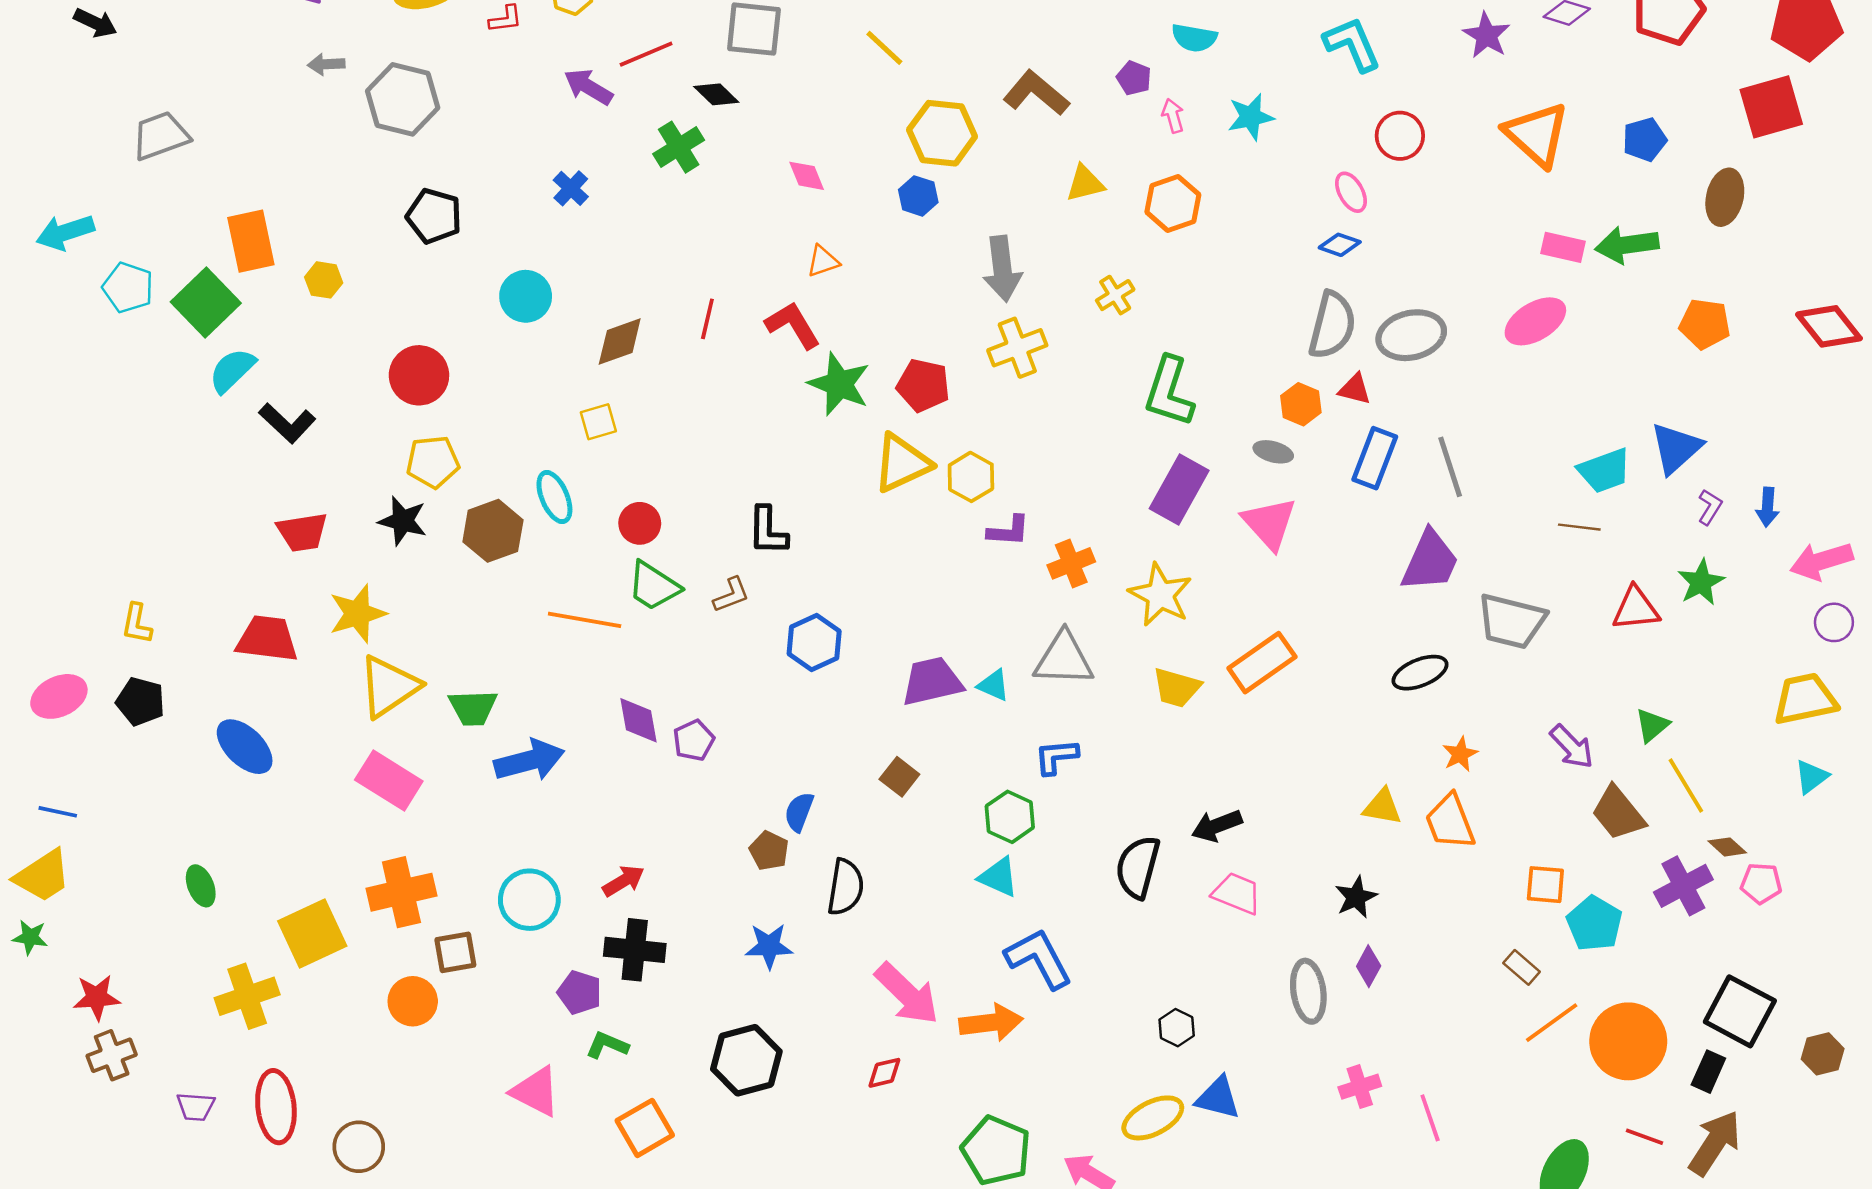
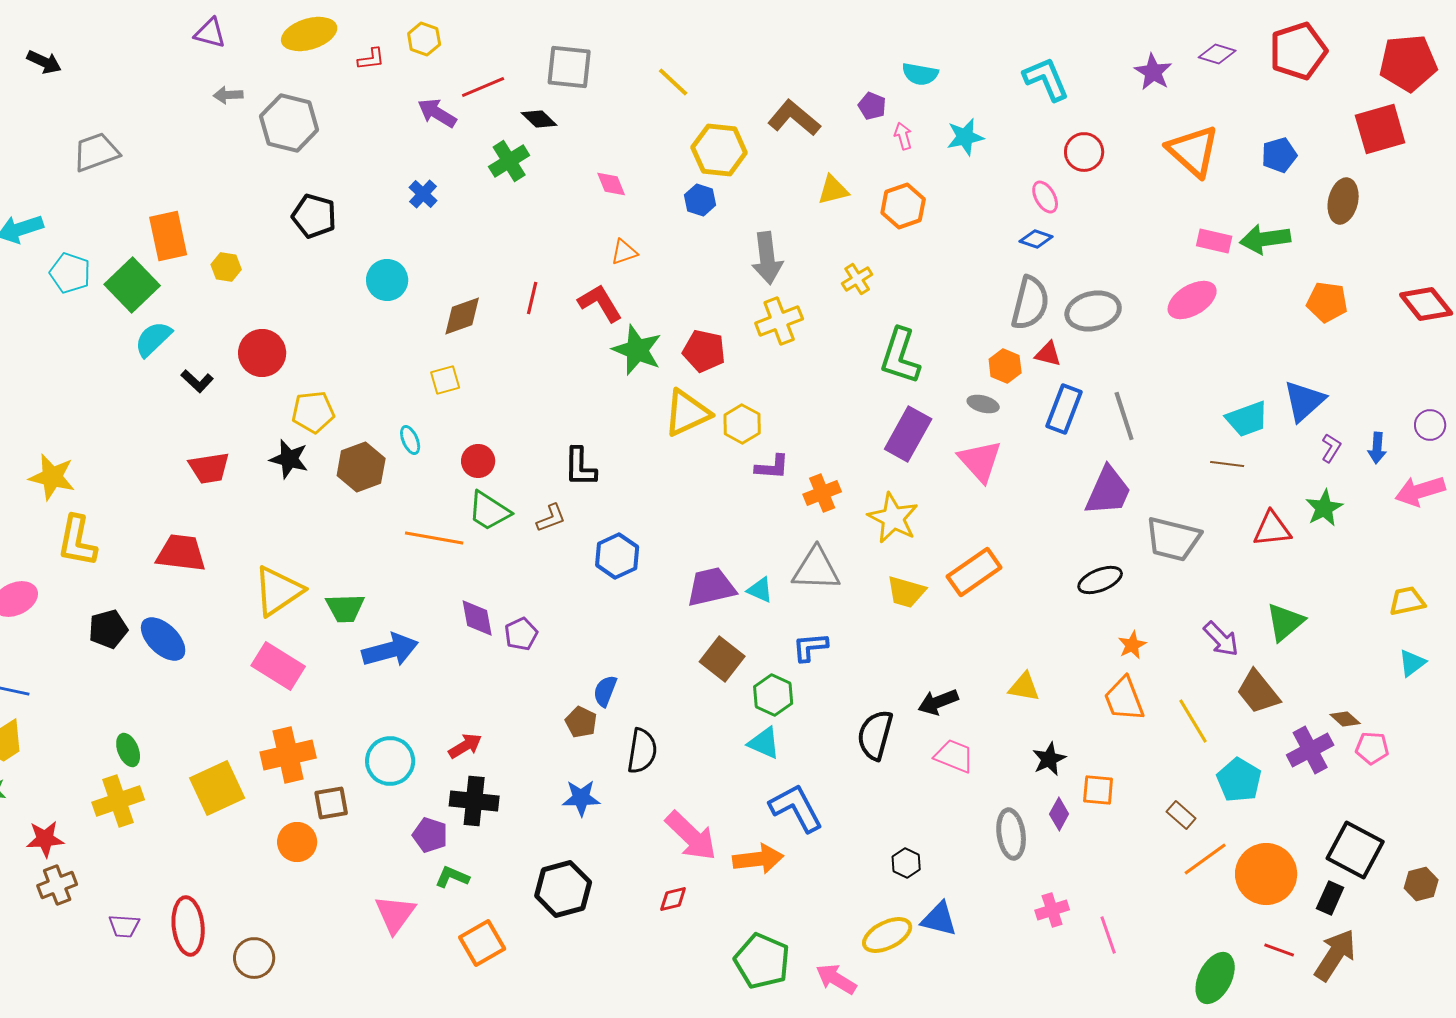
red circle: (419, 375) -> (262, 353), moved
black L-shape: (287, 423) -> (197, 381), size x0.7
cyan ellipse: (554, 497) -> (410, 440), size x0.7
yellow star: (358, 614) -> (52, 477), moved, turned 30
purple circle: (1834, 622) -> (1430, 425), moved
yellow L-shape: (137, 624) -> (77, 541), size x1.6
yellow trapezoid: (1805, 699) -> (1407, 601), size x0.7
black pentagon: (140, 701) -> (108, 629), moved, turned -30
green triangle: (1652, 725) -> (1285, 622), size x1.4
brown square: (899, 777) -> (722, 659), moved, size x1.4
yellow line: (1686, 786) -> (1193, 721), moved
yellow triangle: (1382, 807) -> (1024, 687), moved
orange square: (1545, 885) -> (1098, 790), moved
yellow cross: (247, 996) -> (118, 801), moved
pink triangle: (536, 1092) -> (395, 914), turned 39

